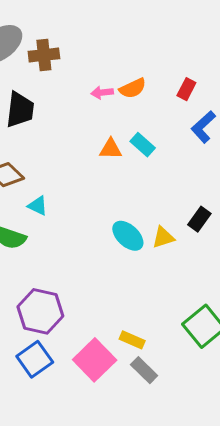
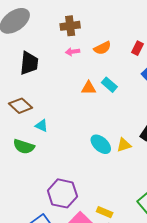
brown cross: (44, 55) -> (70, 26), moved
pink arrow: (102, 93) -> (73, 52), moved
purple hexagon: (40, 311) -> (62, 193), moved

